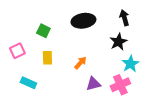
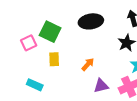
green square: (43, 31) -> (50, 32), size x1.5
pink square: (17, 51) -> (29, 43), moved

